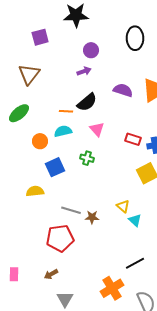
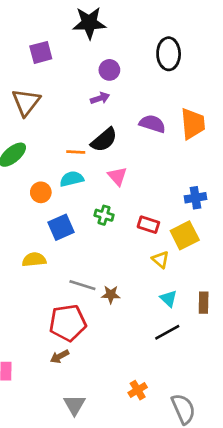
red rectangle: (133, 139) -> (148, 225), moved
yellow triangle: (123, 206) -> (160, 260), moved
black line: (135, 263) -> (167, 332), moved
brown arrow: (51, 274) -> (60, 356), moved
orange cross: (112, 288) -> (138, 390), size x0.6

